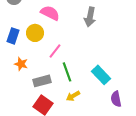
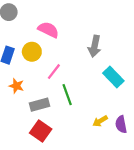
gray arrow: (90, 17) -> (95, 46), moved
cyan rectangle: (101, 75) -> (113, 77), moved
yellow arrow: (73, 96) -> (100, 121), moved

